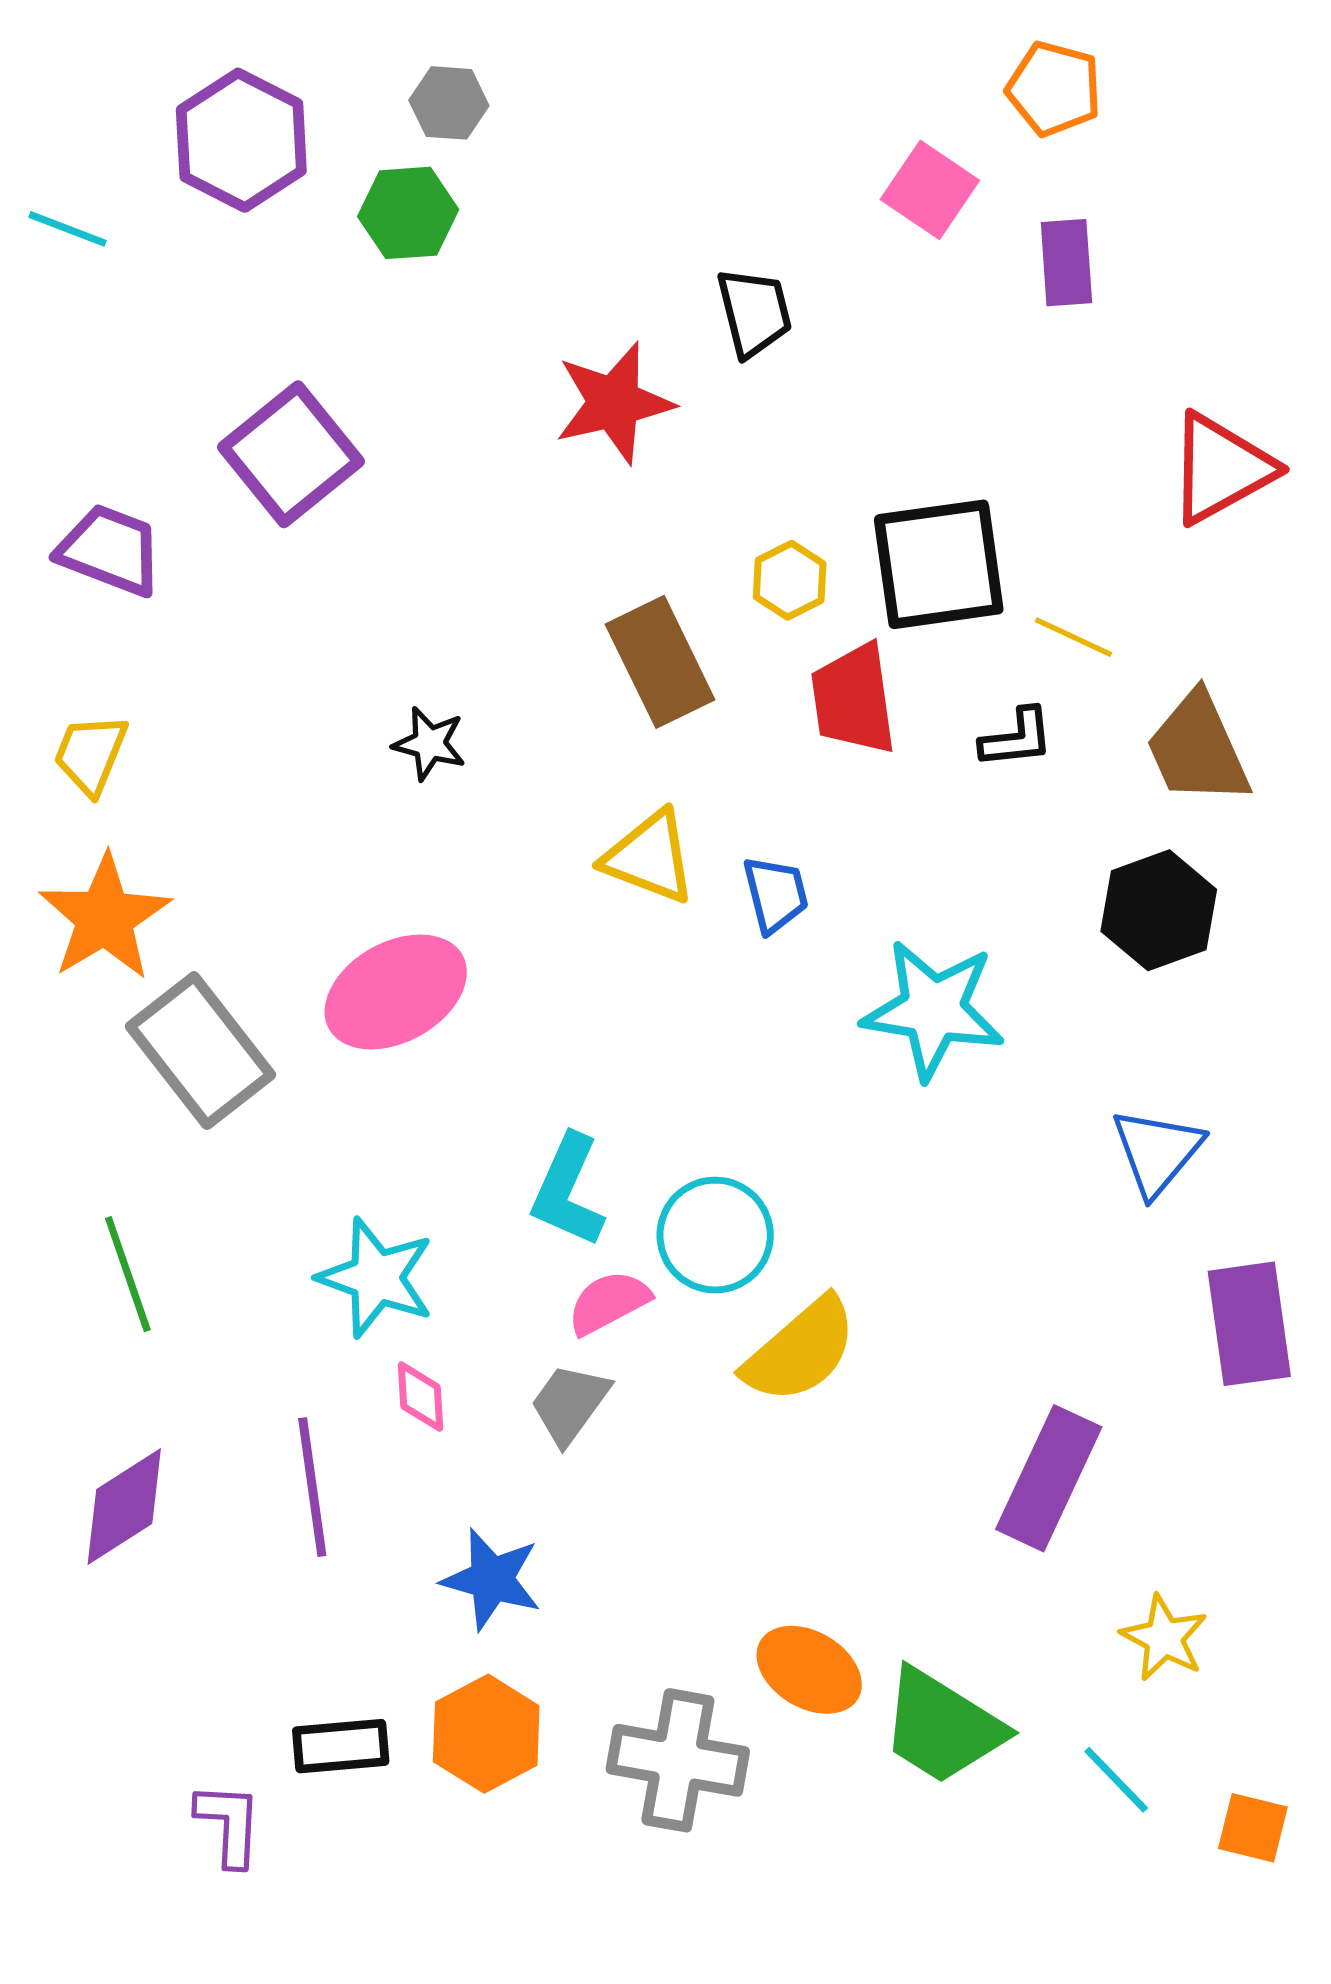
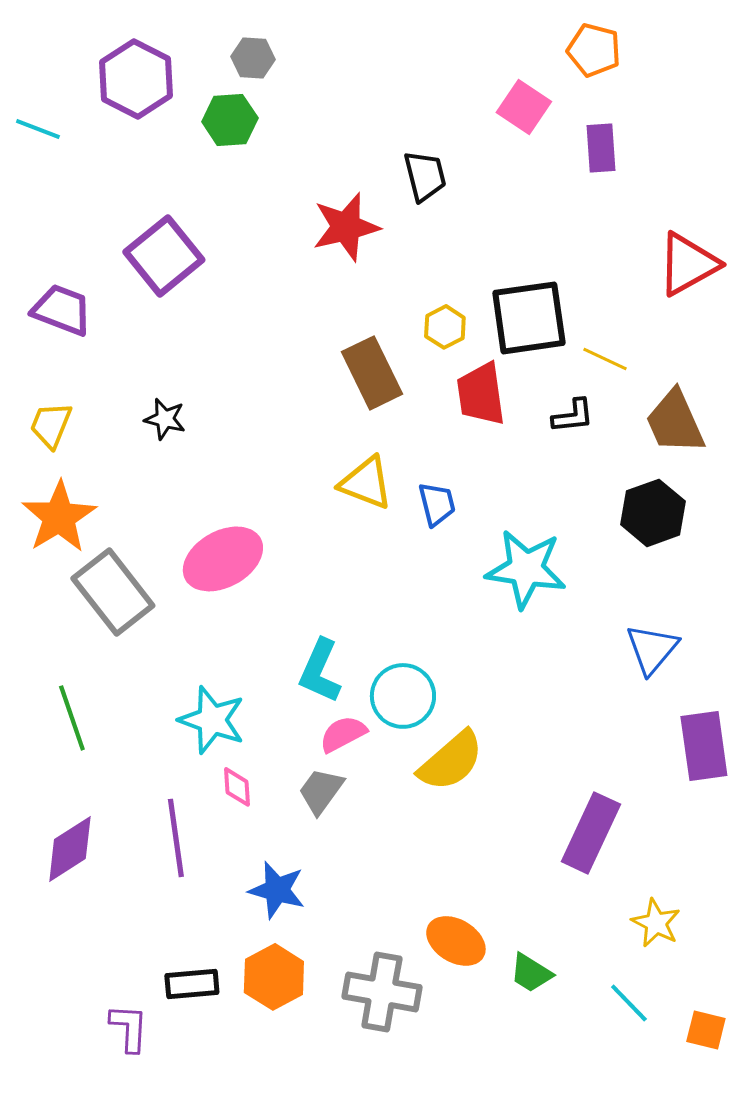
black star: (429, 744) -> (165, 419), moved
green trapezoid: (942, 1727) -> (531, 973), size x0.6

